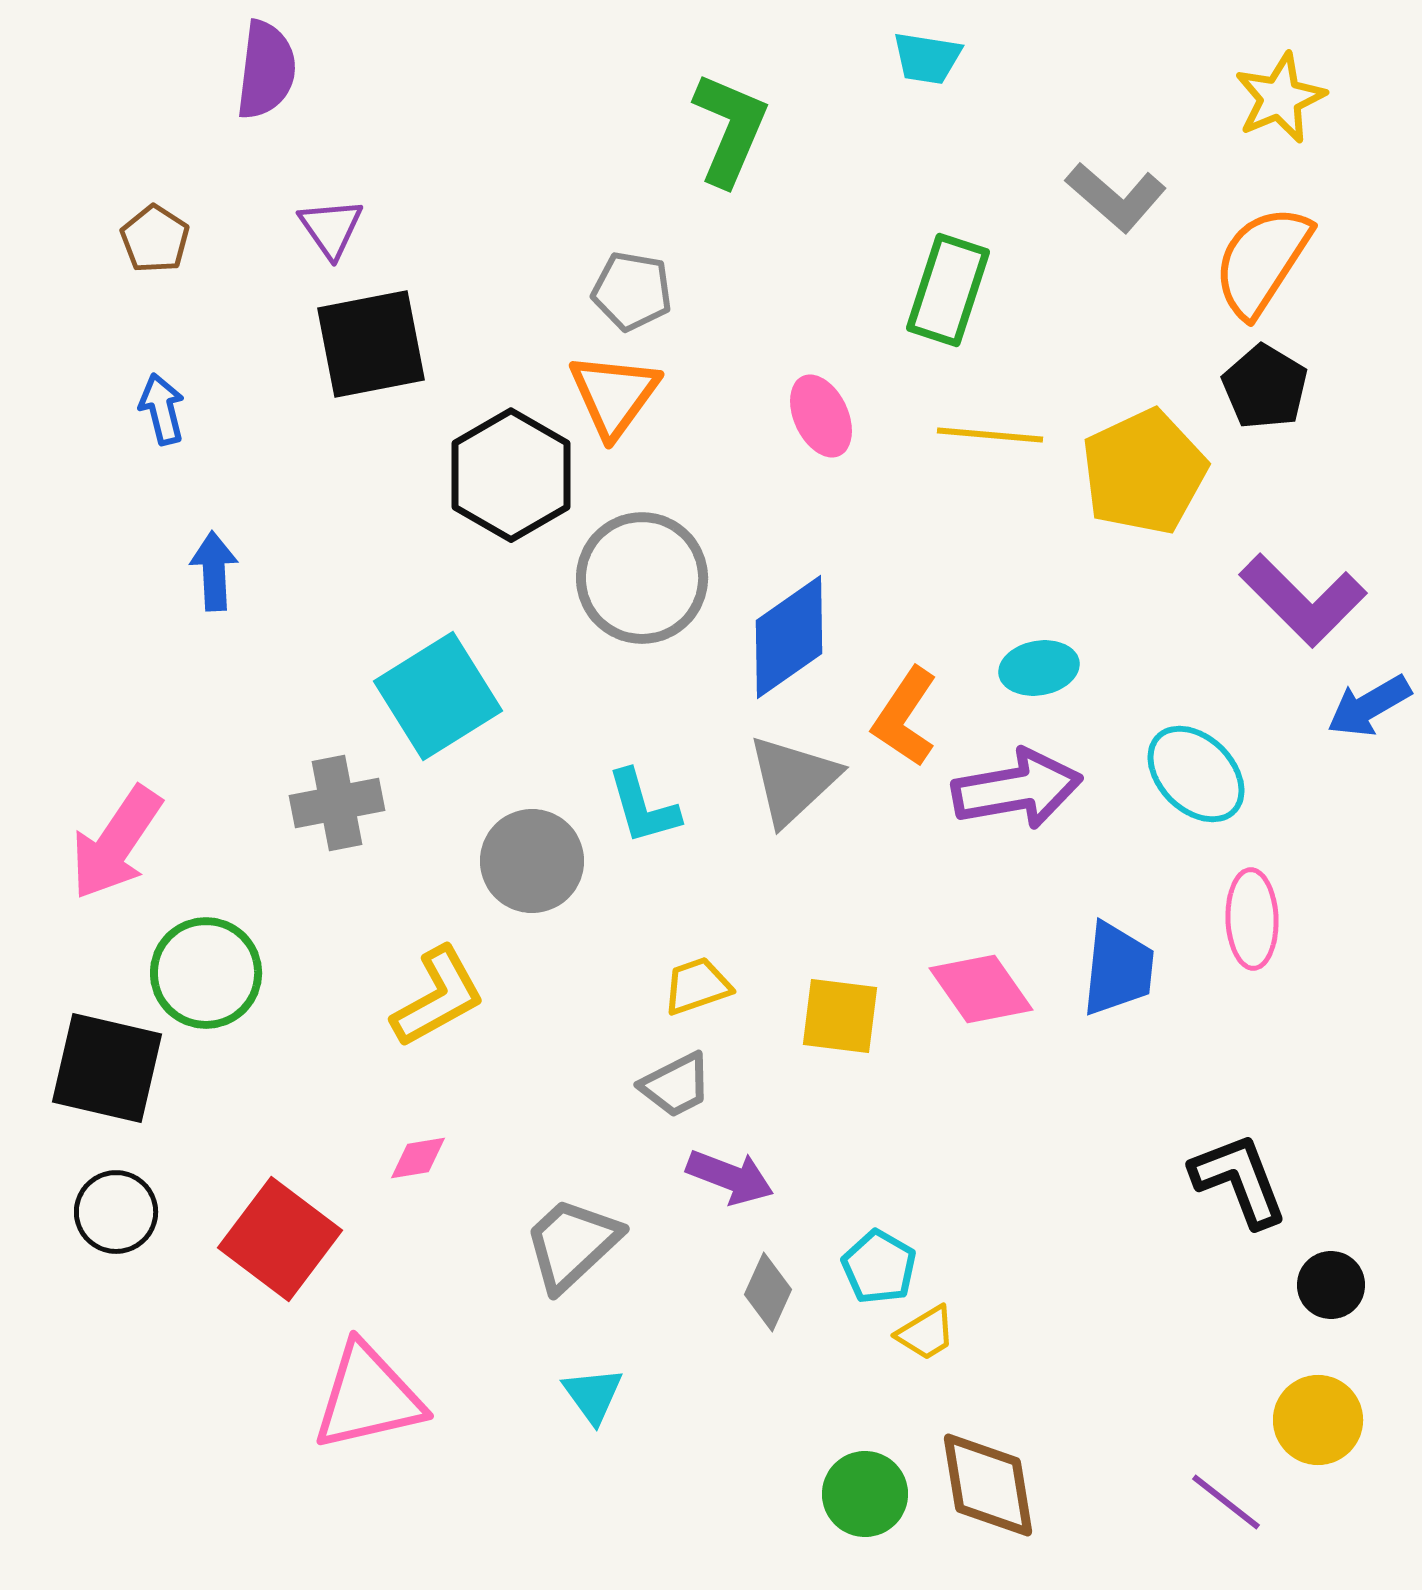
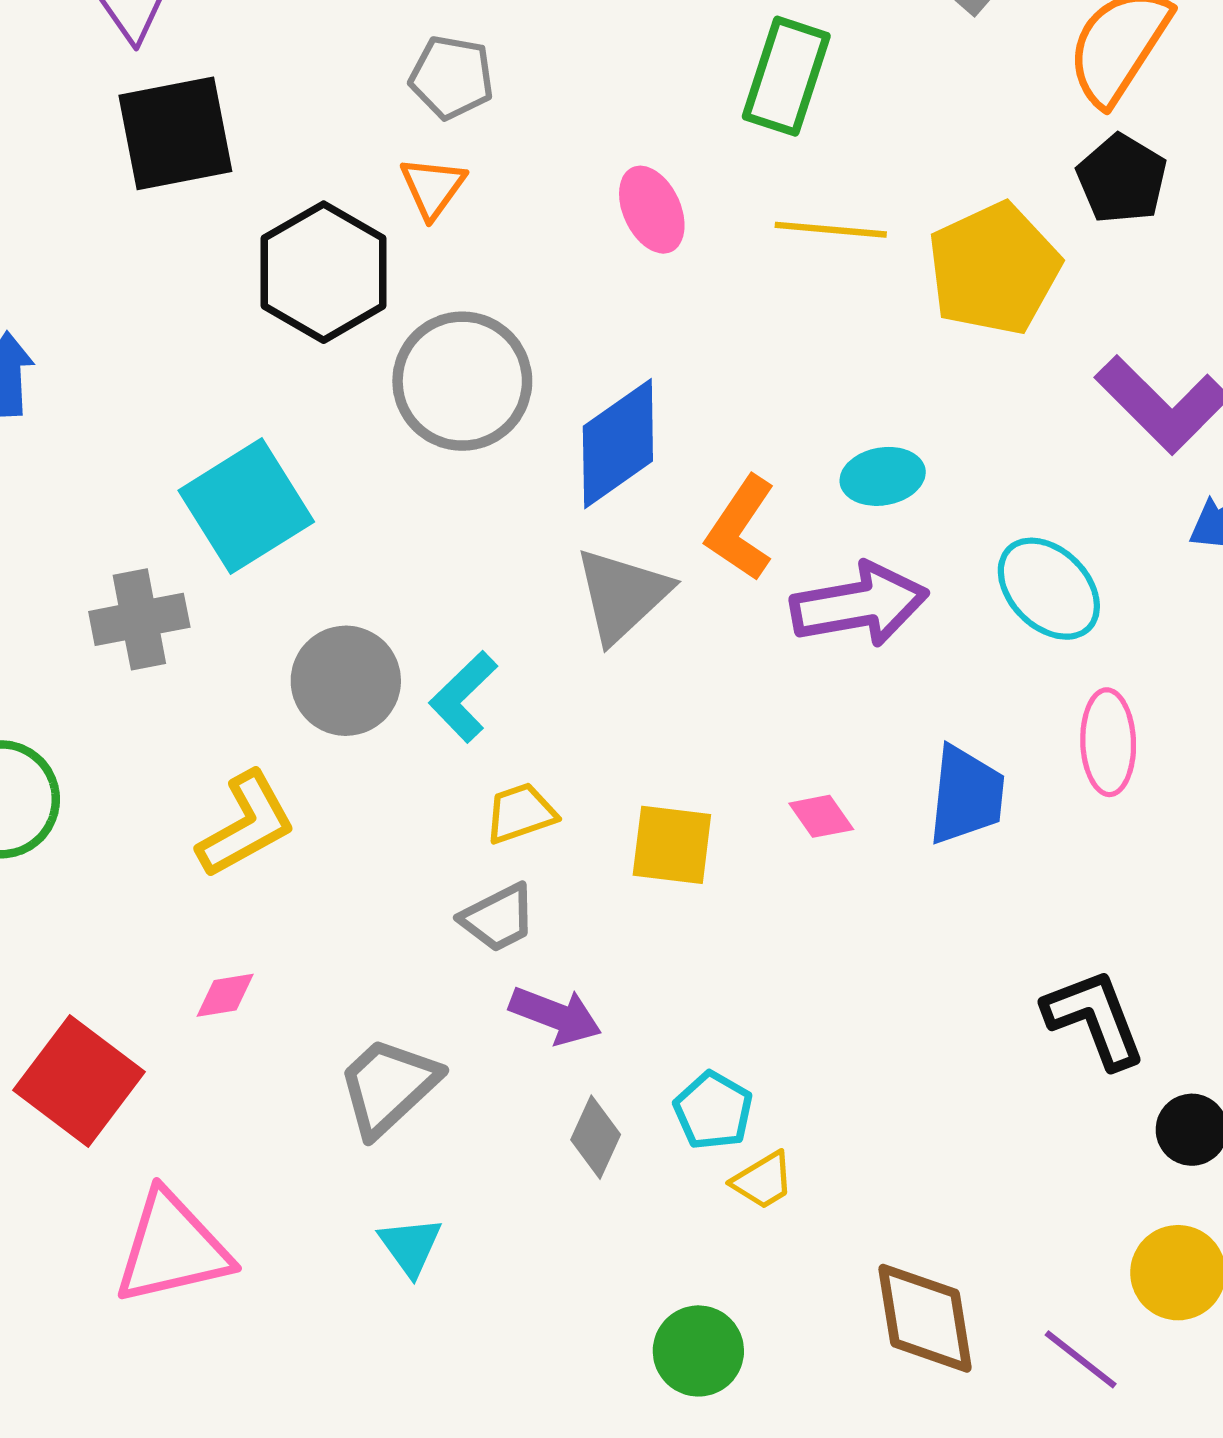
orange triangle: (614, 395) -> (433, 187), size x0.7
cyan L-shape: (643, 807) -> (463, 697), moved, turned 62
pink diamond: (981, 989) -> (821, 816), size x0.6
brown diamond: (988, 1485) -> (925, 1318), moved

